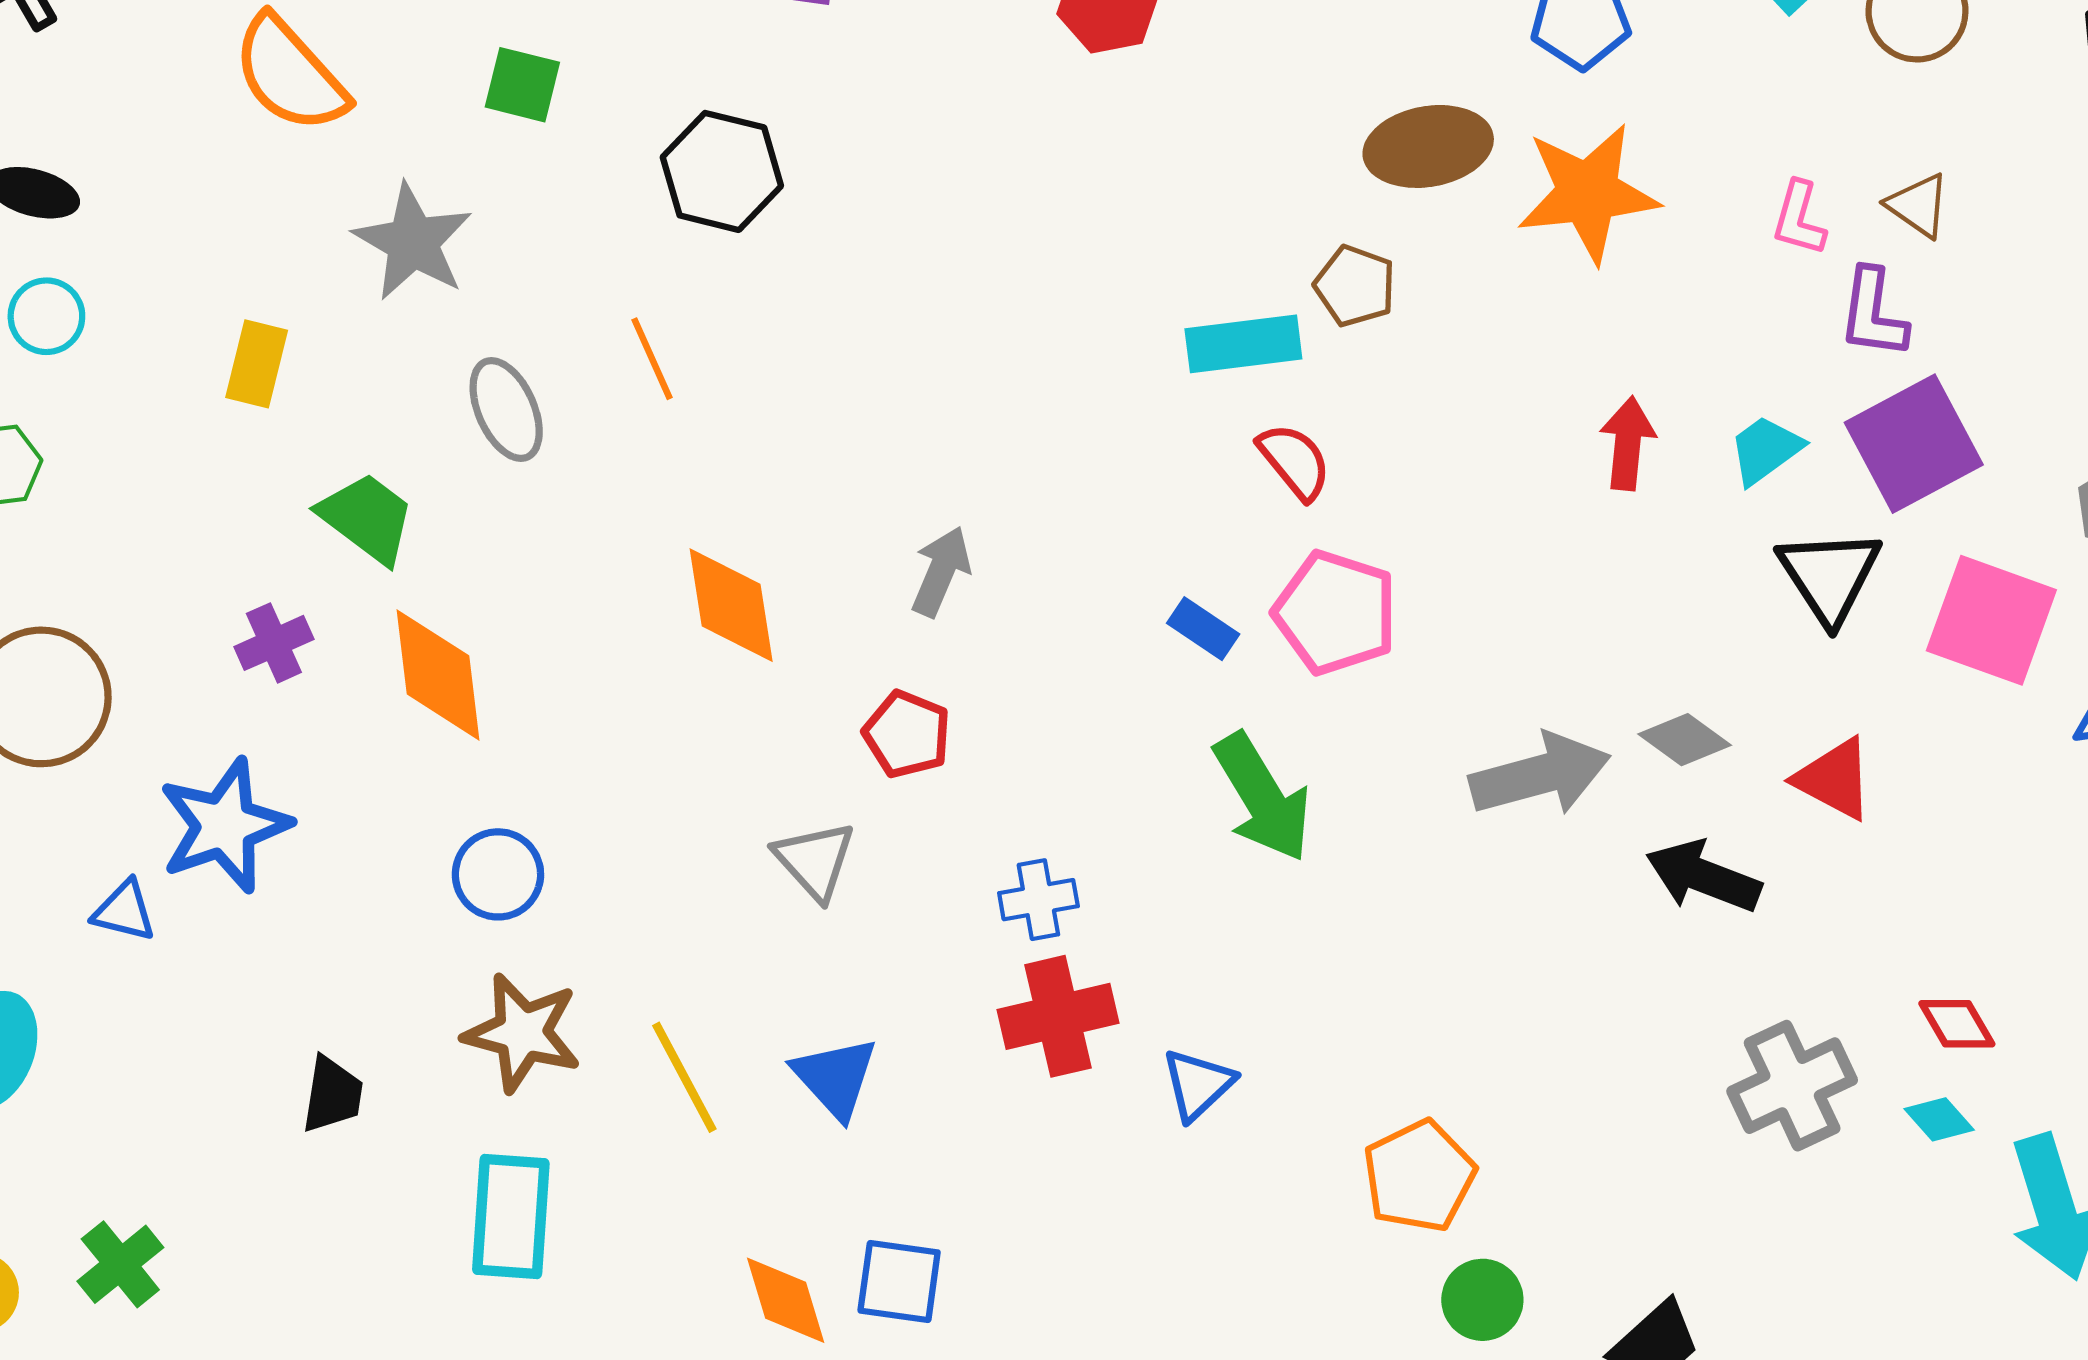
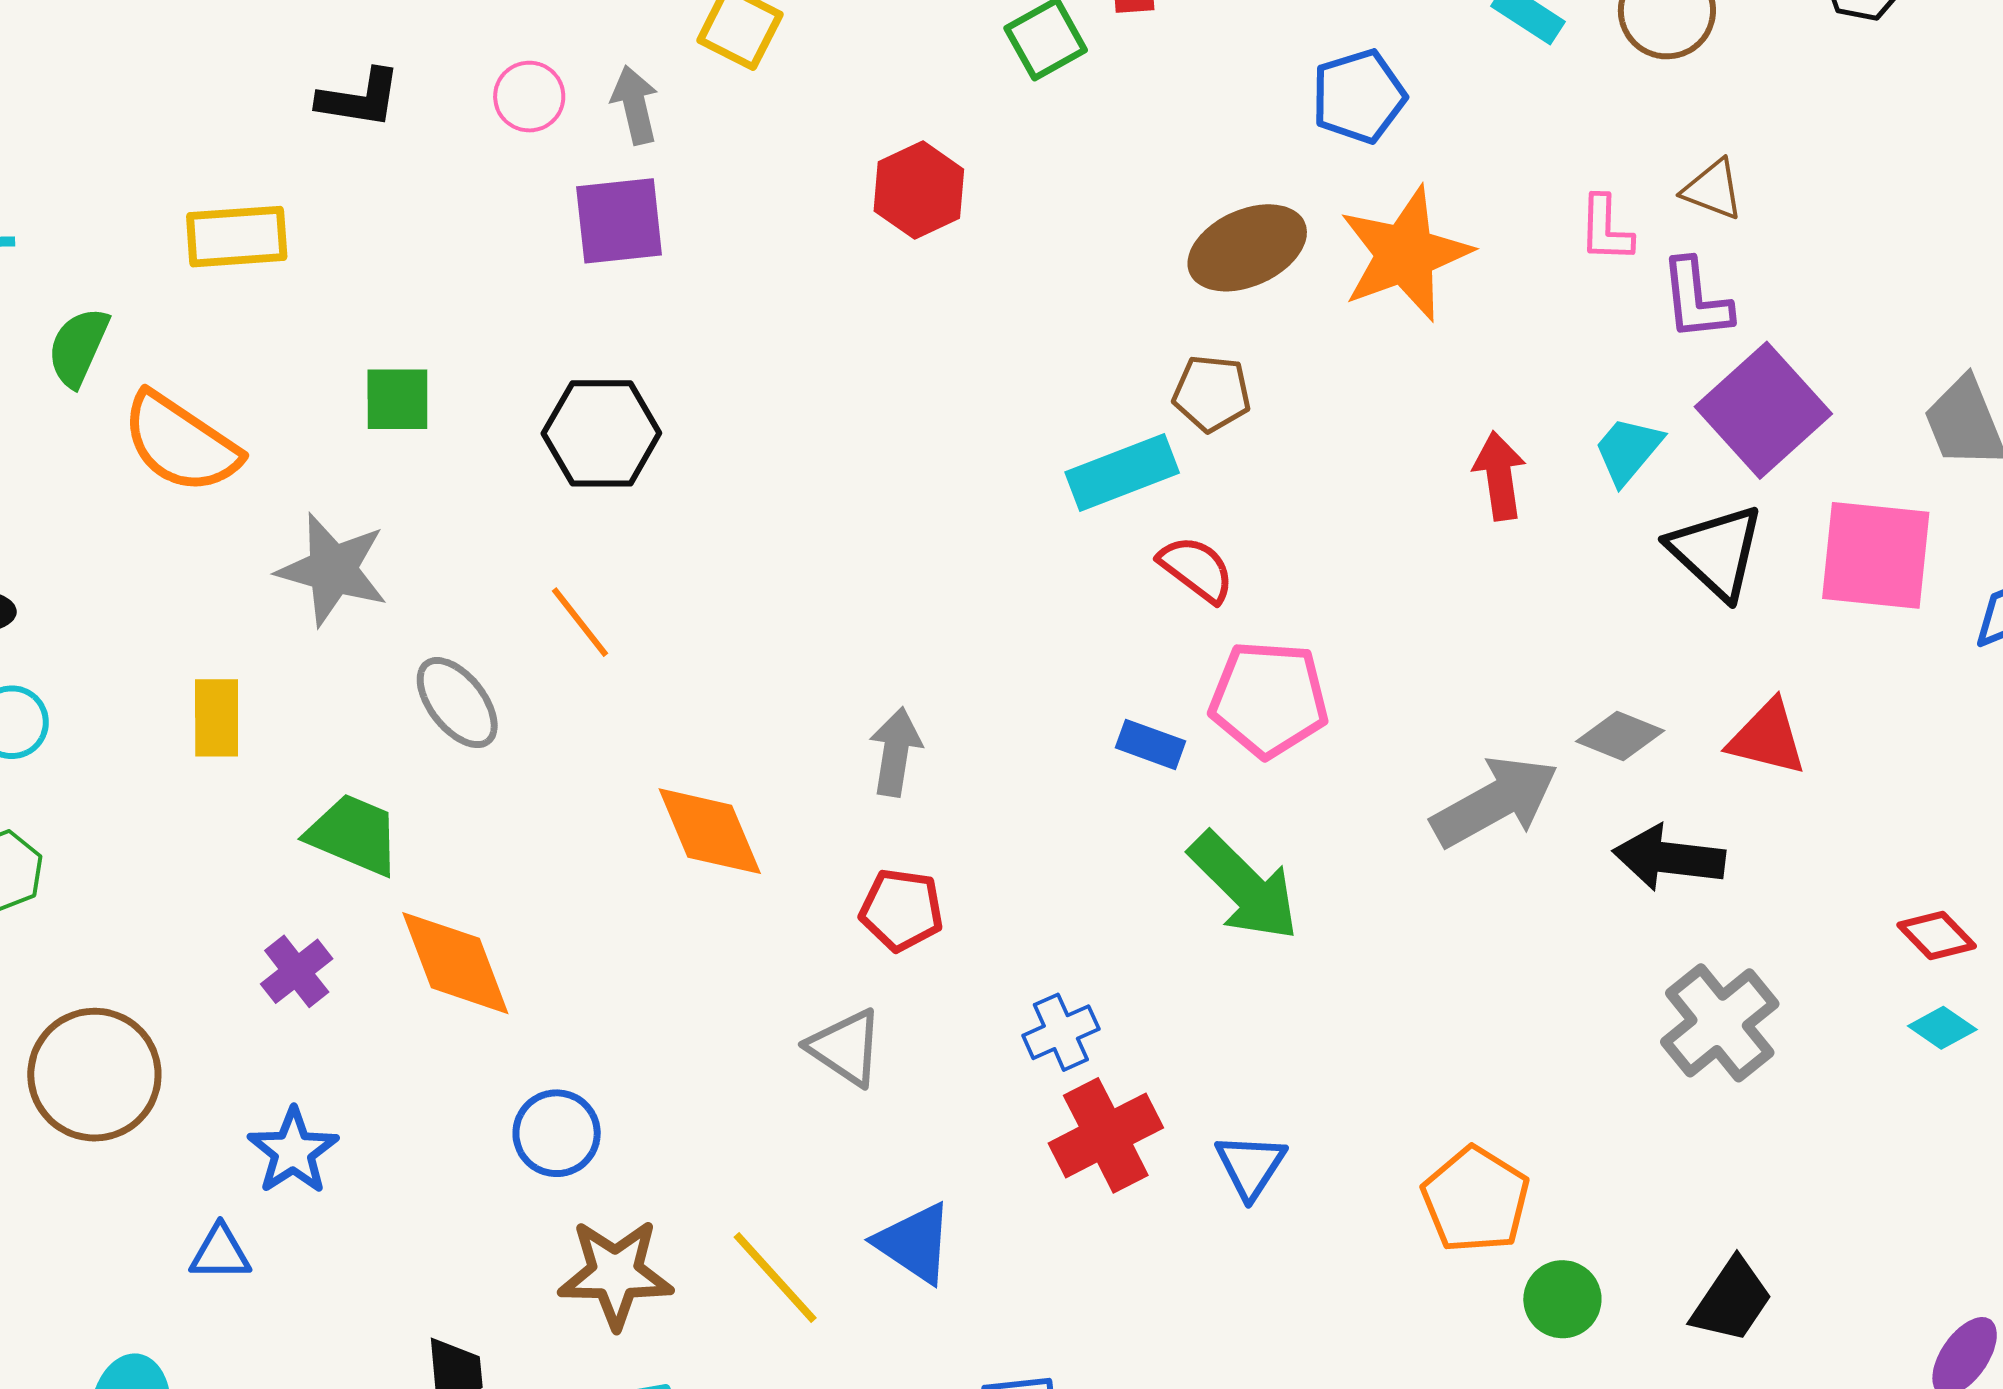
blue star: (224, 826) -> (293, 1151), size x0.7
gray cross: (1792, 1086) -> (1720, 1023), moved

